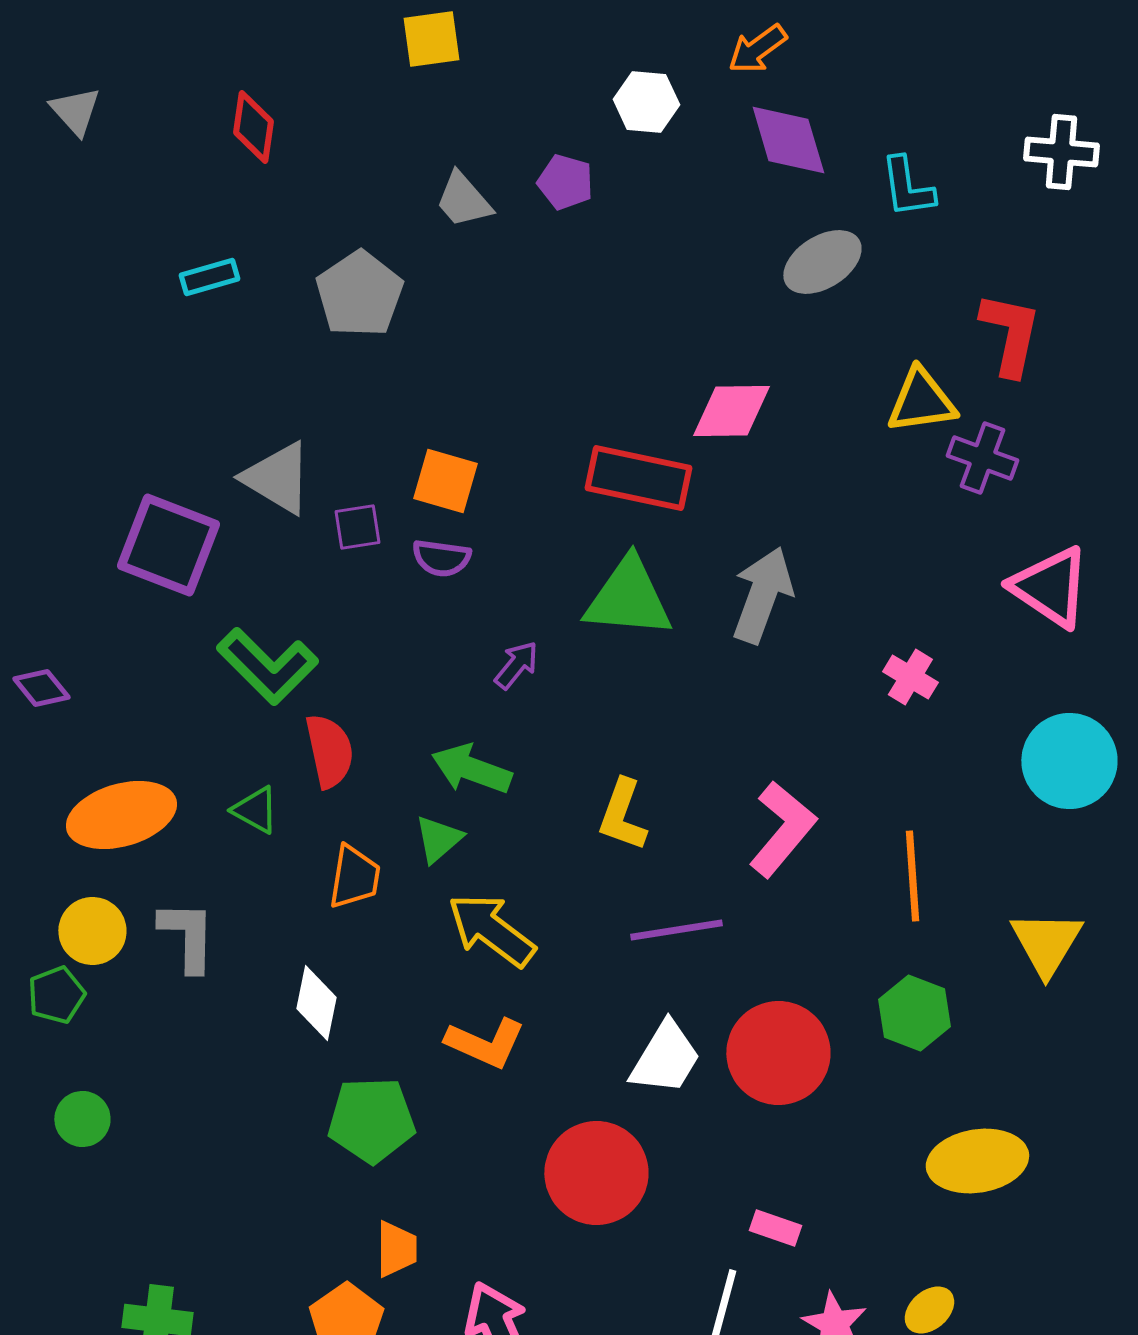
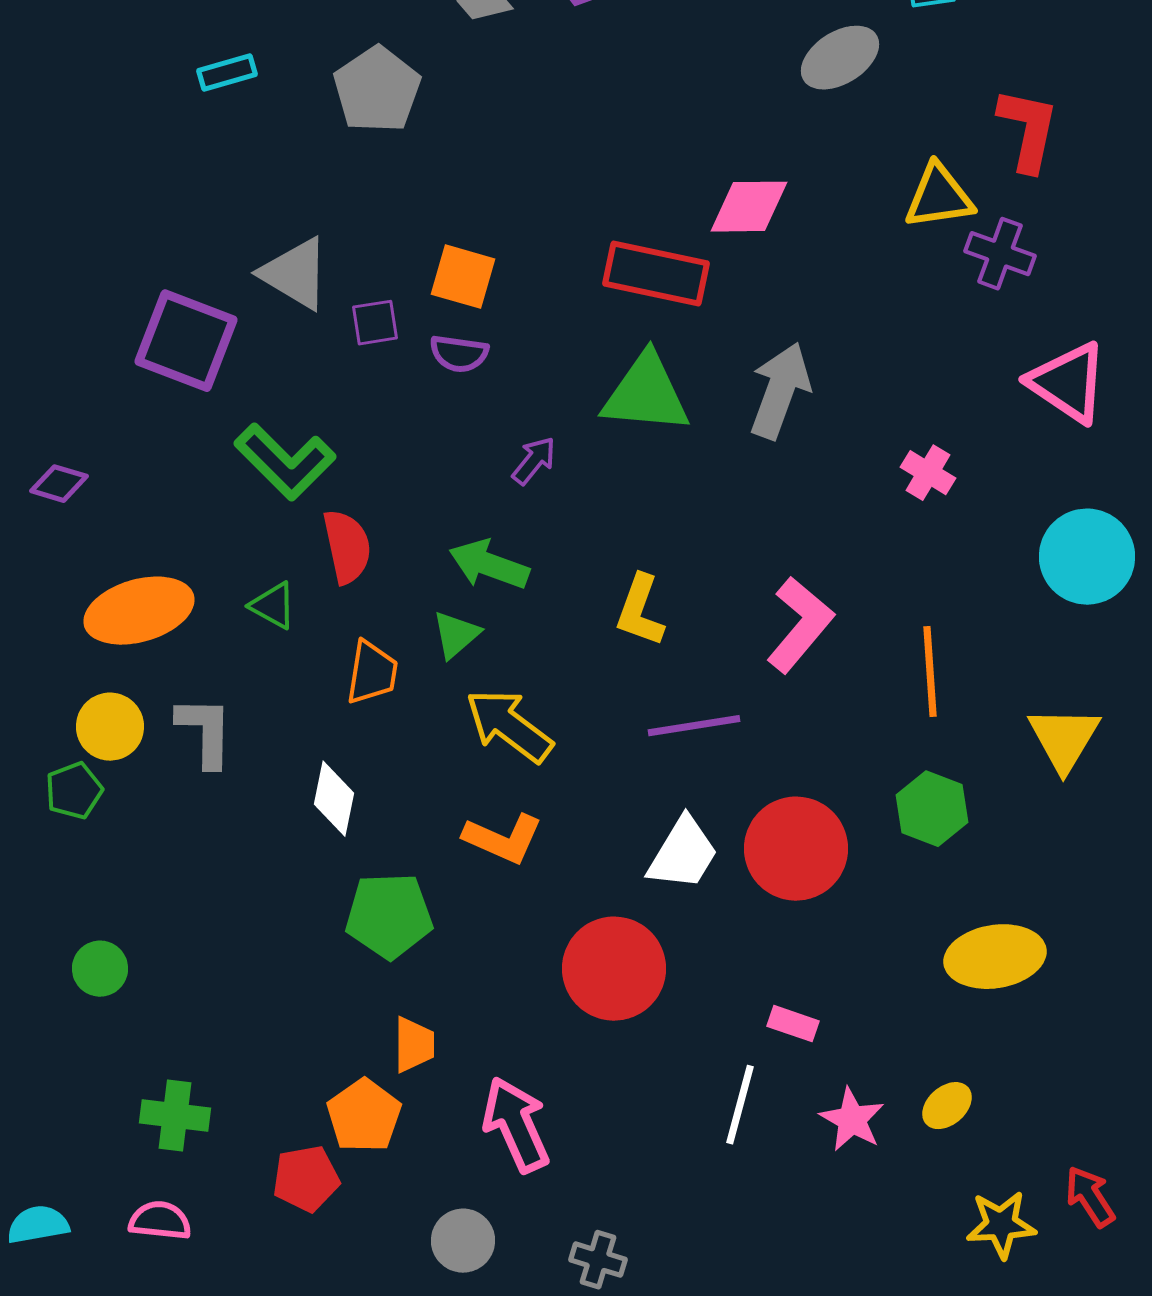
purple diamond: (41, 688) -> (59, 484), turned -34
green circle: (82, 1119) -> (100, 969), moved

